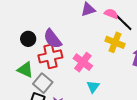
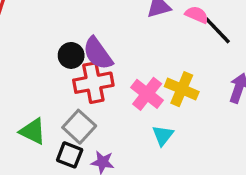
black circle: (28, 39) -> (71, 55), moved
yellow cross: (115, 42) -> (182, 89), moved
green triangle: (25, 70) -> (33, 131), moved

